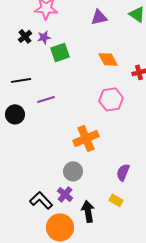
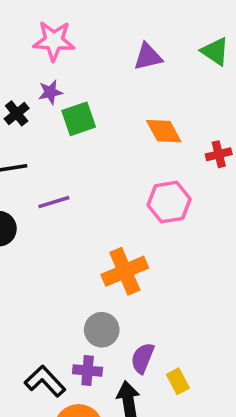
black cross: (25, 36) -> (17, 113), moved
purple semicircle: (123, 172) -> (142, 358), moved
purple cross: (65, 194) -> (88, 371), turned -35
yellow rectangle: (116, 200) -> (178, 381), turned 32

